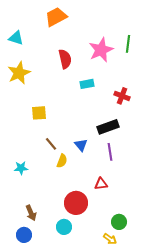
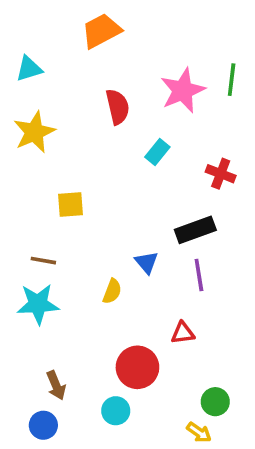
cyan triangle: (16, 38) -> (29, 69), turned -35
cyan rectangle: (87, 84) -> (157, 152), turned -40
brown line: (51, 144) -> (43, 261), moved, turned -40
cyan star: (21, 168) -> (38, 304), size x1.6

